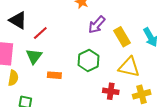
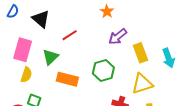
red line: (40, 33) -> (70, 35), moved
yellow triangle: (129, 67) -> (142, 84), turned -40
orange rectangle: (54, 75) -> (67, 79), size x1.5

